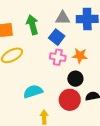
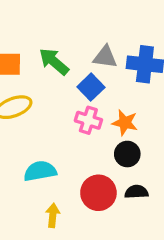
green arrow: (32, 25) -> (54, 62), turned -42
black circle: (75, 79) -> (127, 154), moved

